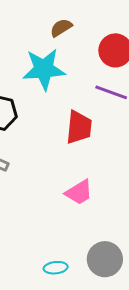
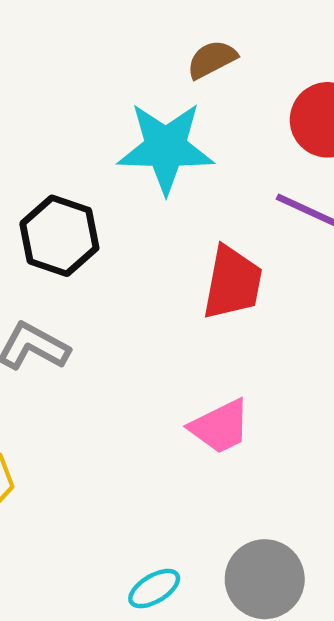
cyan ellipse: (56, 268) -> (154, 589), turned -30

